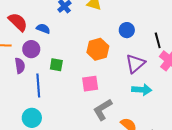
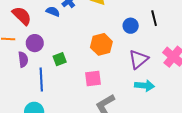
blue semicircle: (43, 29) -> (53, 11), moved
black line: (158, 40) -> (154, 18), moved
green square: (56, 65) -> (60, 59), turned -32

